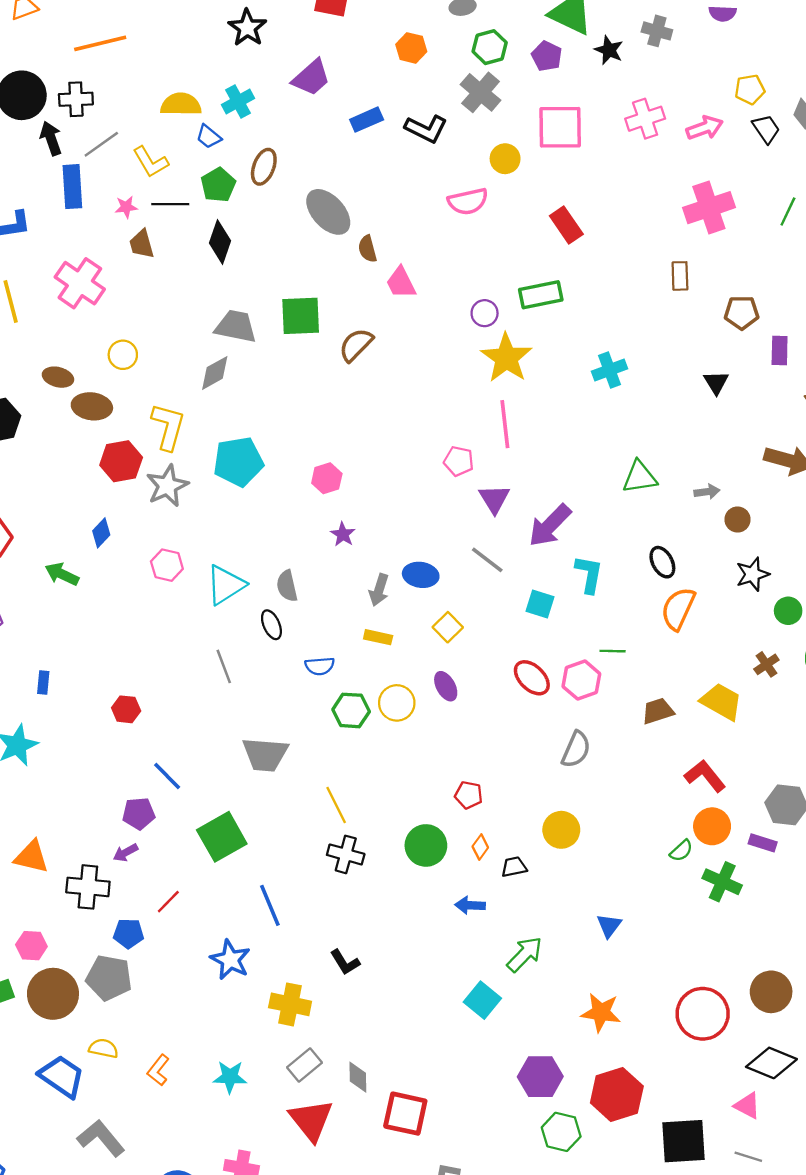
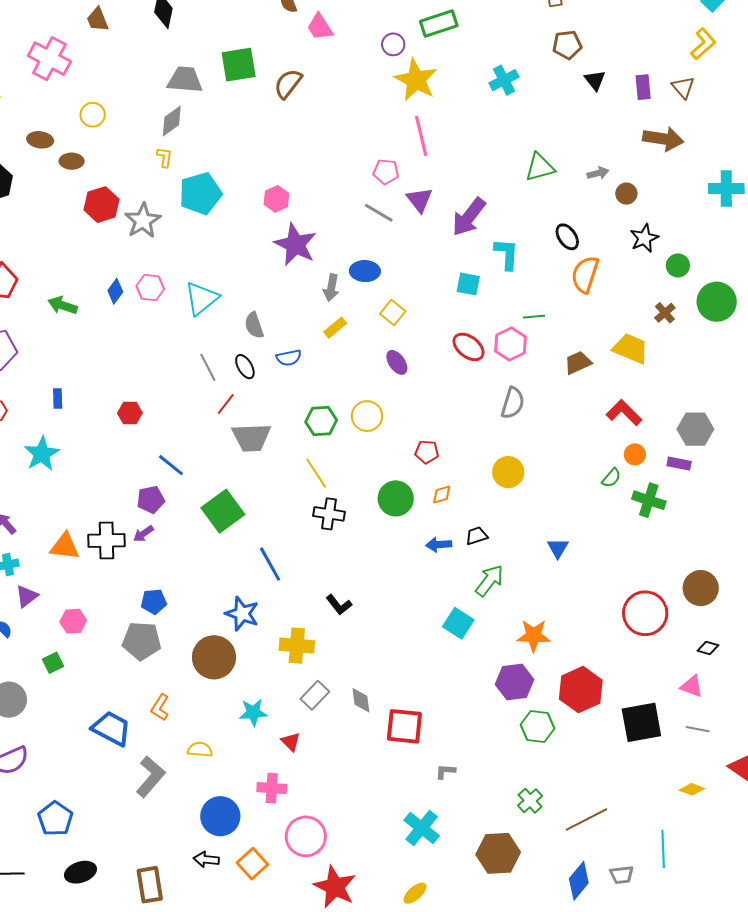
brown pentagon: (742, 313) -> (567, 45), moved
purple rectangle: (780, 351) -> (643, 87), moved
brown ellipse: (92, 406) -> (72, 161), size x0.7
yellow L-shape: (168, 427) -> (165, 157), moved, size x0.5
blue diamond: (101, 533) -> (115, 291), moved
purple star: (343, 534) -> (295, 245), size x2.0
gray line: (487, 560) -> (379, 213), moved
gray semicircle: (287, 586) -> (254, 325), moved
black ellipse: (271, 625) -> (245, 367), moved
yellow rectangle: (378, 637) -> (335, 328), turned -45
yellow circle: (397, 703) -> (367, 416), moved
green hexagon: (351, 710) -> (321, 421), moved
orange circle: (712, 826) -> (635, 454), size x0.7
orange diamond: (480, 847) -> (442, 494), turned 45
black trapezoid: (514, 867) -> (477, 536), moved
black cross: (88, 887) -> (107, 541), moved
red line: (168, 902) -> (226, 404), moved
brown circle: (53, 994) -> (214, 657), moved
orange star: (601, 1012) -> (534, 636), moved
yellow semicircle: (103, 1048) -> (200, 750), moved
black diamond: (771, 1063) -> (708, 648), size x0.5
orange L-shape: (158, 1070) -> (160, 707), moved
red triangle: (311, 1120) -> (291, 742), moved, size x0.5
gray L-shape: (101, 1138) -> (150, 777), turned 87

